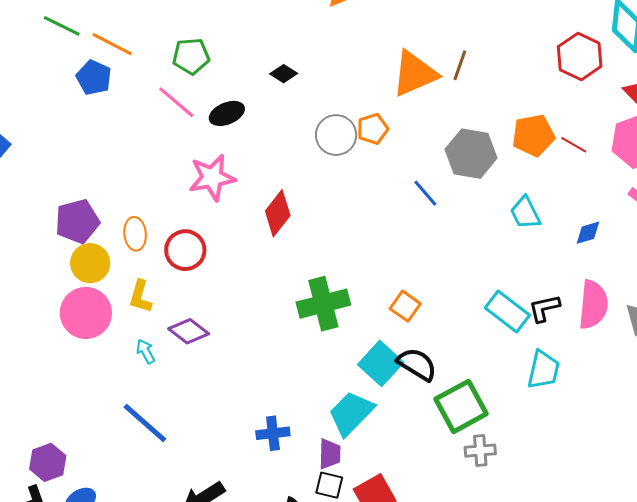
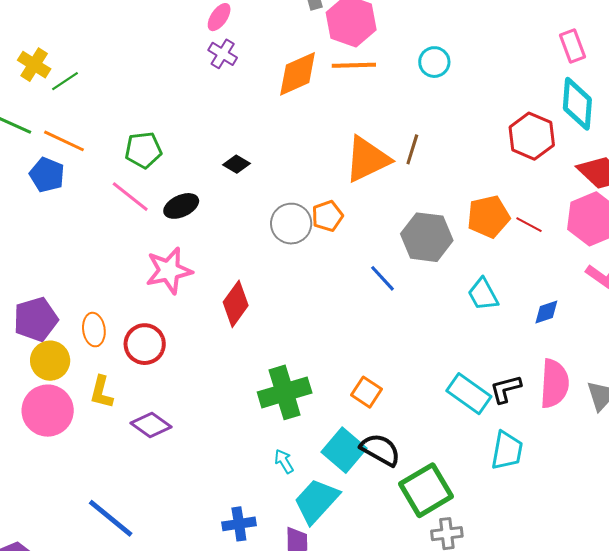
cyan arrow: (146, 351) -> (284, 461), moved

